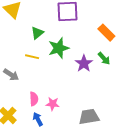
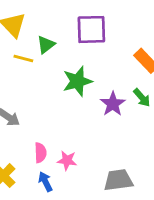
green triangle: (37, 33) -> (46, 45), moved
yellow line: (32, 57) -> (23, 59), moved

